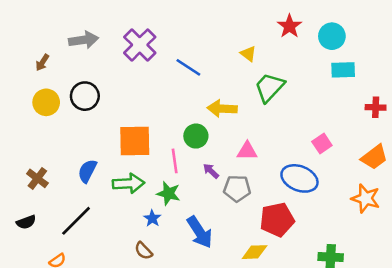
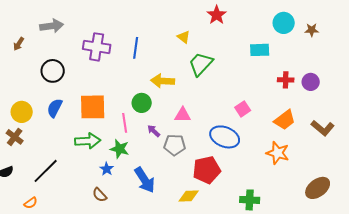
cyan circle: (332, 36) -> (284, 23), moved
purple cross: (140, 45) -> (97, 47), moved, turned -36
blue line: (188, 67) -> (136, 48), turned 65
yellow circle: (46, 102) -> (22, 112), moved
blue semicircle: (87, 171) -> (55, 108), moved

